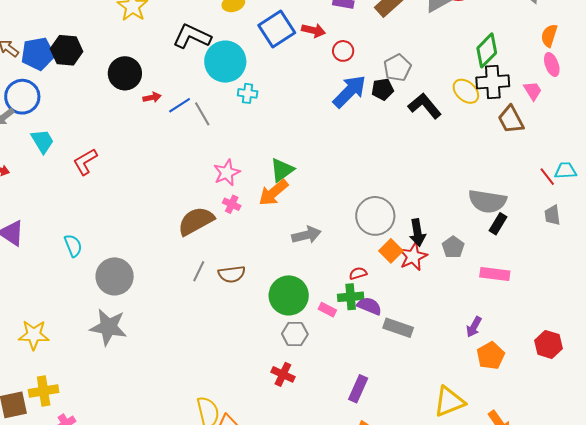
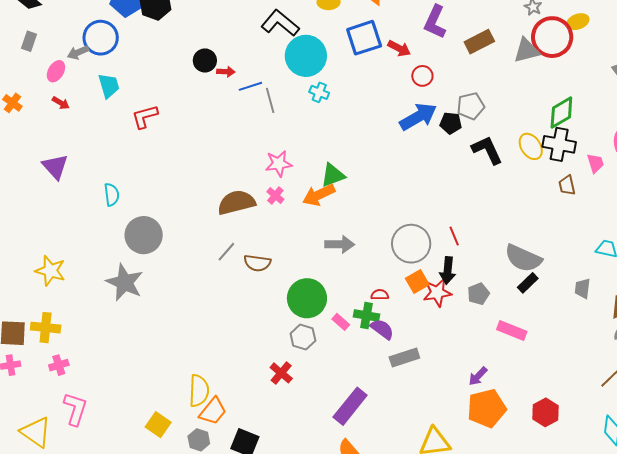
black circle: (125, 73) -> (205, 60), moved, size x0.7
brown trapezoid: (511, 120) -> (567, 185), size x0.7
red line: (547, 177) -> (454, 236), moved
gray rectangle: (398, 328) -> (404, 358), turned -52
orange pentagon: (491, 356) -> (487, 408), size x1.4
purple rectangle: (358, 389) -> (350, 406), size x1.4

